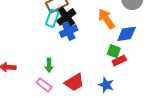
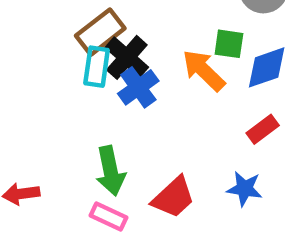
orange arrow: (106, 19) -> (204, 70), moved
green square: (114, 51) -> (229, 44), moved
green arrow: (49, 65) -> (110, 171), size x1.5

